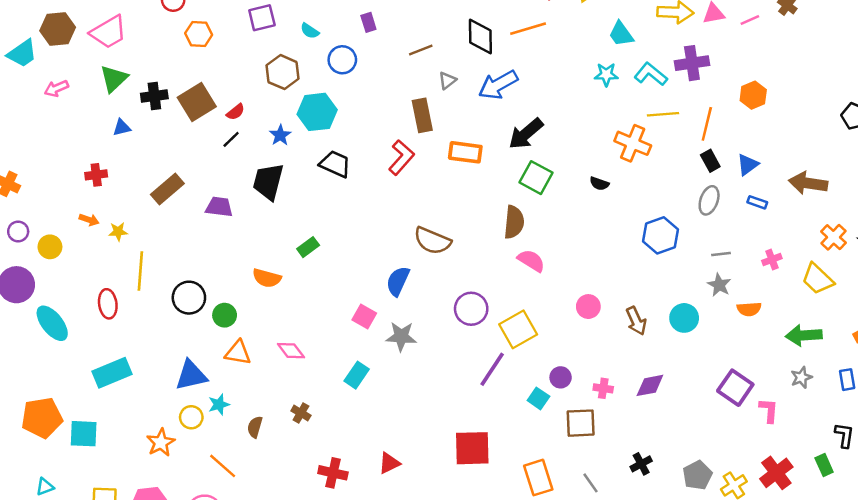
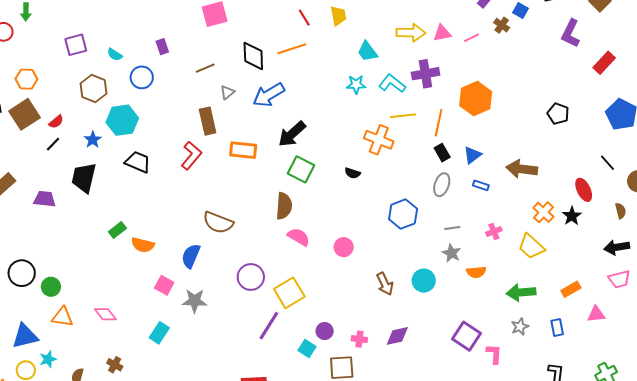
orange hexagon: (199, 34) -> (26, 79), moved
orange hexagon: (753, 95) -> (476, 99), size x1.5
orange semicircle: (267, 278) -> (143, 245), moved
pink circle: (588, 307) -> (344, 247), moved

